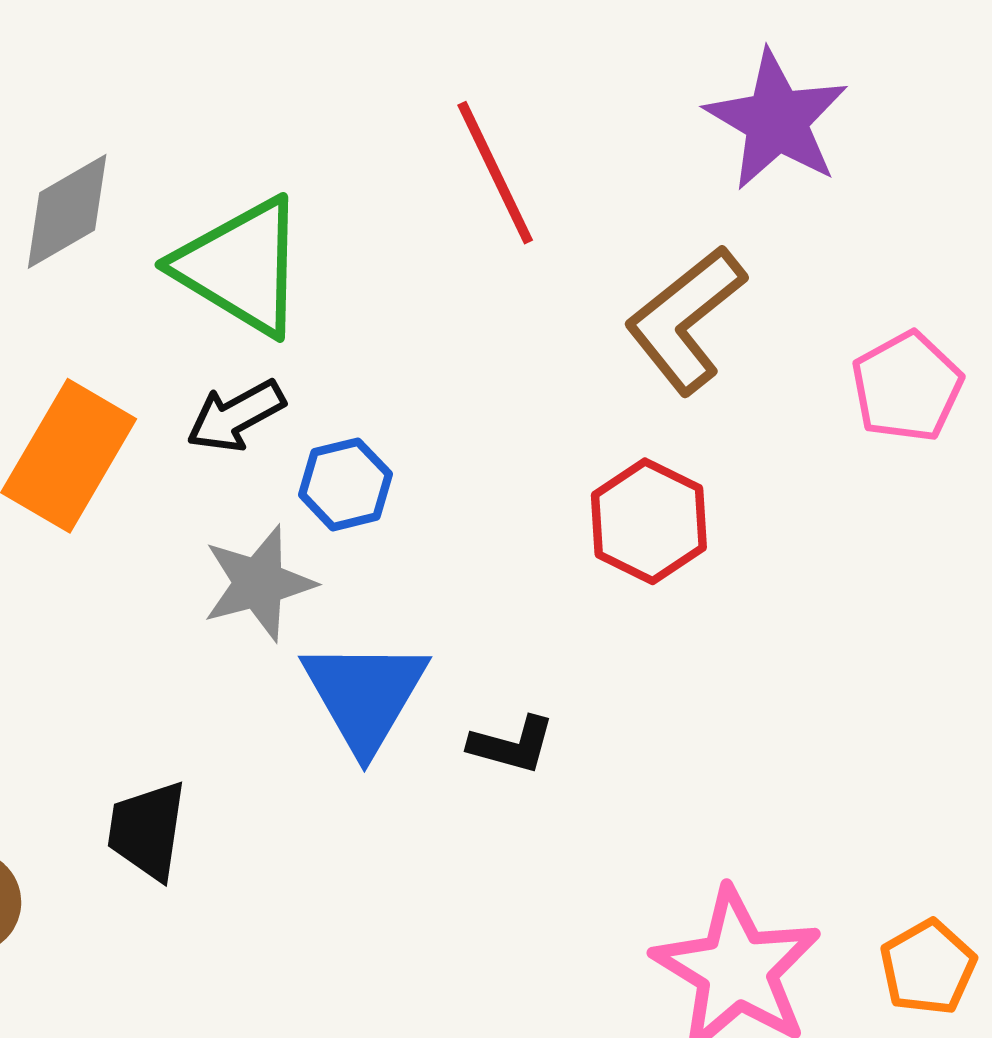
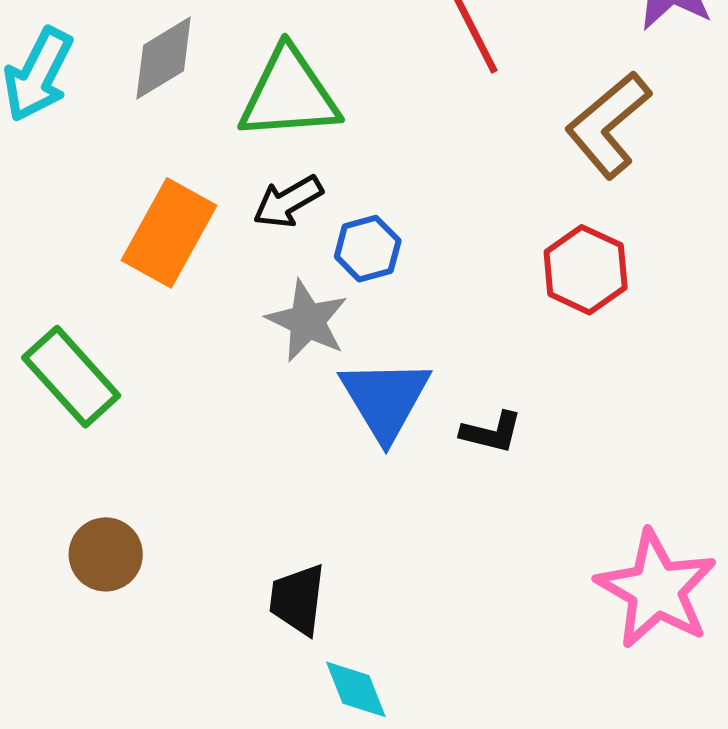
green triangle: (241, 267) -> (289, 94), turned -34
gray star: (259, 583) -> (307, 321), turned -30
black trapezoid: (147, 830) -> (297, 599), moved

